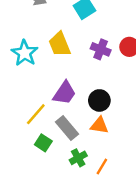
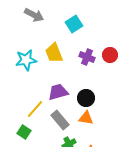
cyan star: (25, 53) -> (26, 60), turned 30
purple trapezoid: (64, 93) -> (58, 92), turned -140
green square: (43, 143) -> (24, 132), moved

